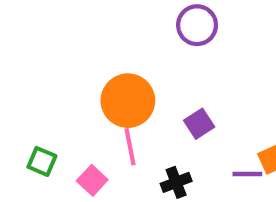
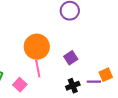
black cross: (176, 182) -> (73, 86), moved

